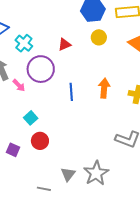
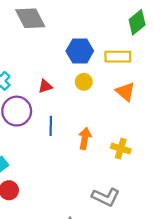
blue line: (71, 92) -> (51, 126), moved

